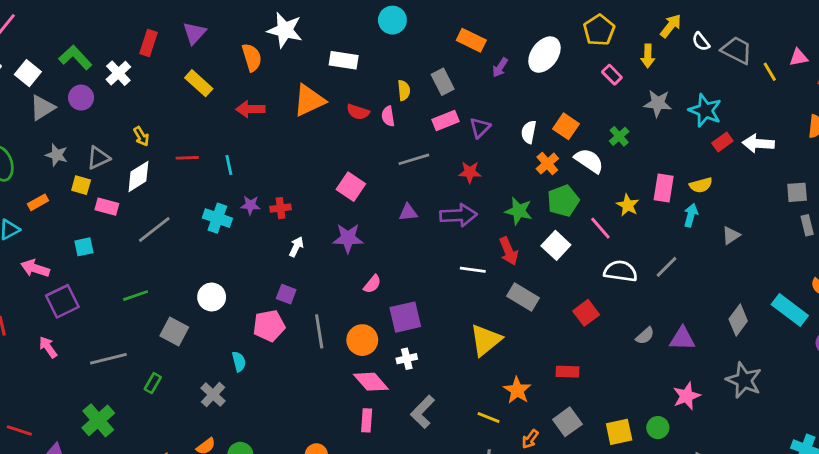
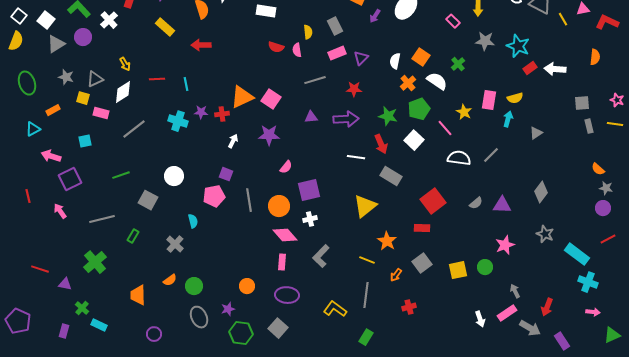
orange triangle: (309, 100) -> (242, 97), moved
cyan rectangle: (790, 310) -> (577, 254), moved
red square: (586, 313) -> (433, 201), moved, size x1.4
gray star: (744, 380) -> (545, 234), size x0.7

